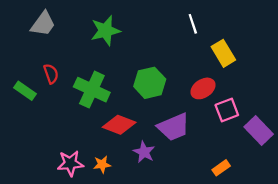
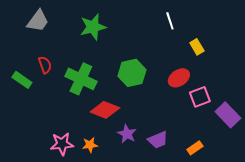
yellow rectangle: (223, 53) -> (197, 47), size x0.7
purple trapezoid: (174, 127) -> (158, 140), moved, size x0.7

